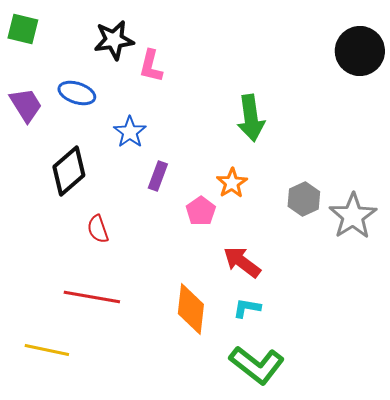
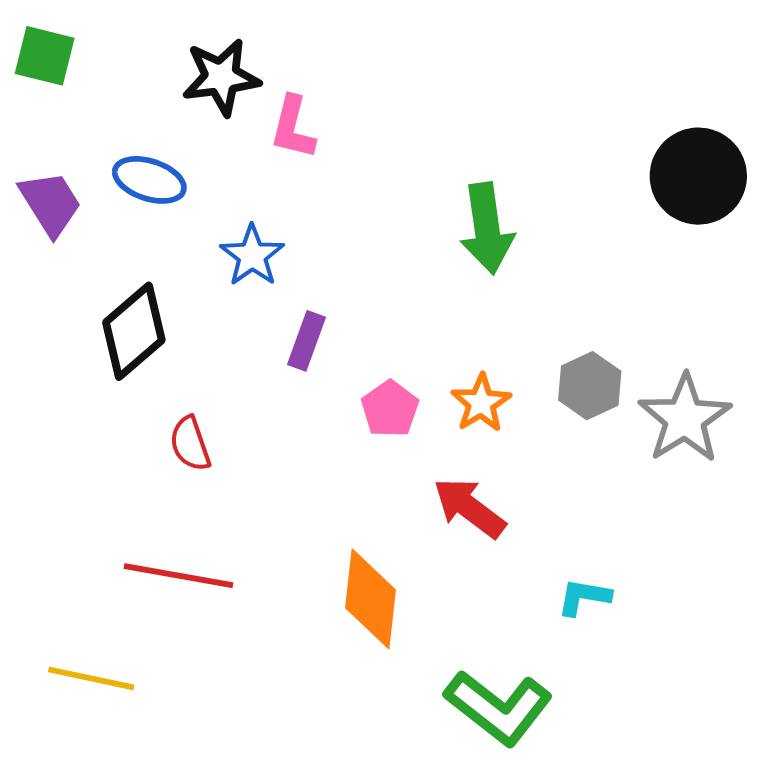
black circle: (360, 51) -> (698, 176), moved
orange star: (232, 183) -> (481, 403), moved
cyan L-shape: (247, 308) -> (584, 597), moved

